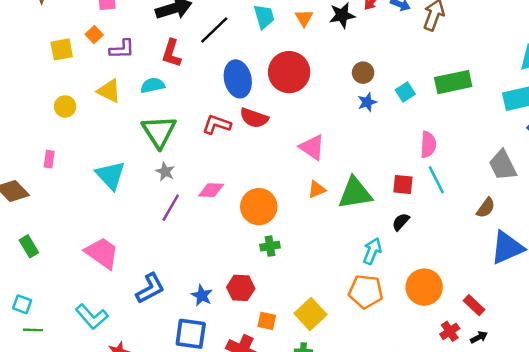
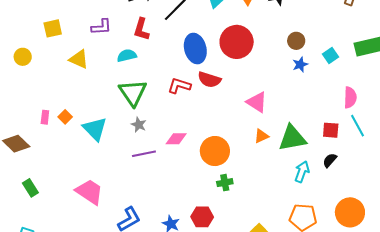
orange square: (94, 35) -> (65, 117), moved
yellow triangle: (109, 91) -> (79, 59), moved
yellow circle: (65, 107) -> (23, 57), moved
purple line: (171, 208) -> (144, 154), turned 50
cyan arrow: (372, 251) -> (302, 172), moved

